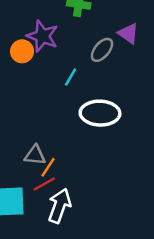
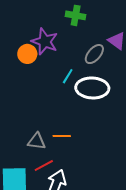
white ellipse: (100, 113) -> (92, 88), moved
orange line: (48, 167) -> (62, 136), moved, turned 54

